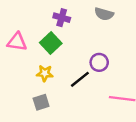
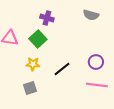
gray semicircle: (104, 14) -> (91, 15), moved
purple circle: (99, 62) -> (96, 62), moved

